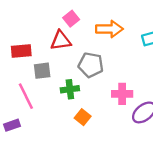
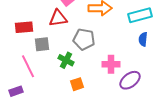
green cross: (70, 89) -> (66, 60), turned 35
orange square: (83, 117) -> (77, 84), turned 32

